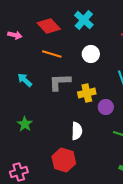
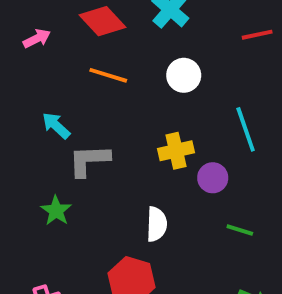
pink arrow: (15, 35) -> (37, 39), turned -40
gray L-shape: (60, 82) -> (89, 160), moved

